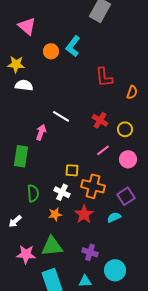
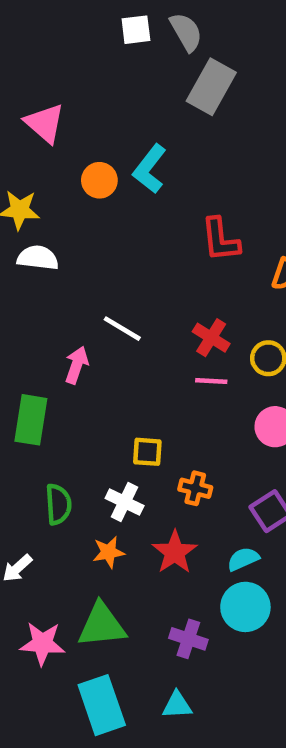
pink line: (103, 150) -> (211, 381), moved, turned 40
orange cross: (93, 186) -> (195, 488), size x0.6
cyan circle: (115, 270) -> (245, 607), moved

